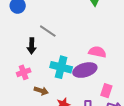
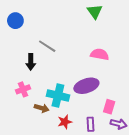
pink semicircle: (97, 52) -> (100, 54), moved
cyan cross: (61, 67) -> (58, 96), moved

